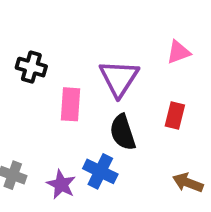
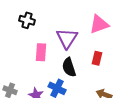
pink triangle: (179, 52) -> (99, 24), size x1.5
black cross: (31, 67) -> (27, 20), moved

